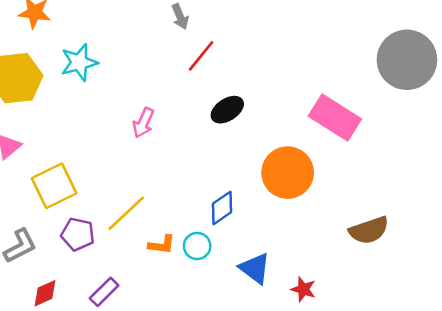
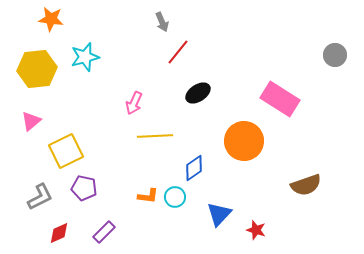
gray circle: (407, 60) -> (335, 55), size x0.5
yellow line: (126, 213) -> (155, 136), moved, turned 40
blue triangle: (255, 268) -> (219, 214), turned 36

